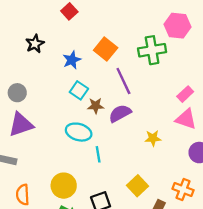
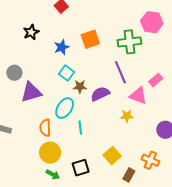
orange square: (106, 49) -> (90, 39), turned 30
purple line: (123, 81) -> (120, 72), moved
pink triangle: (186, 119) -> (138, 96), moved
purple triangle: (21, 125) -> (31, 92), moved
cyan ellipse: (79, 132) -> (65, 108), turned -75
orange semicircle: (23, 195) -> (45, 128), moved

